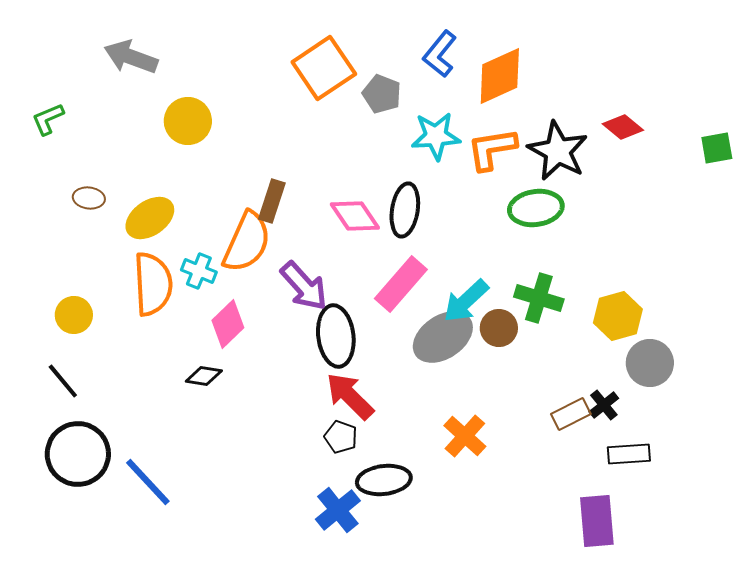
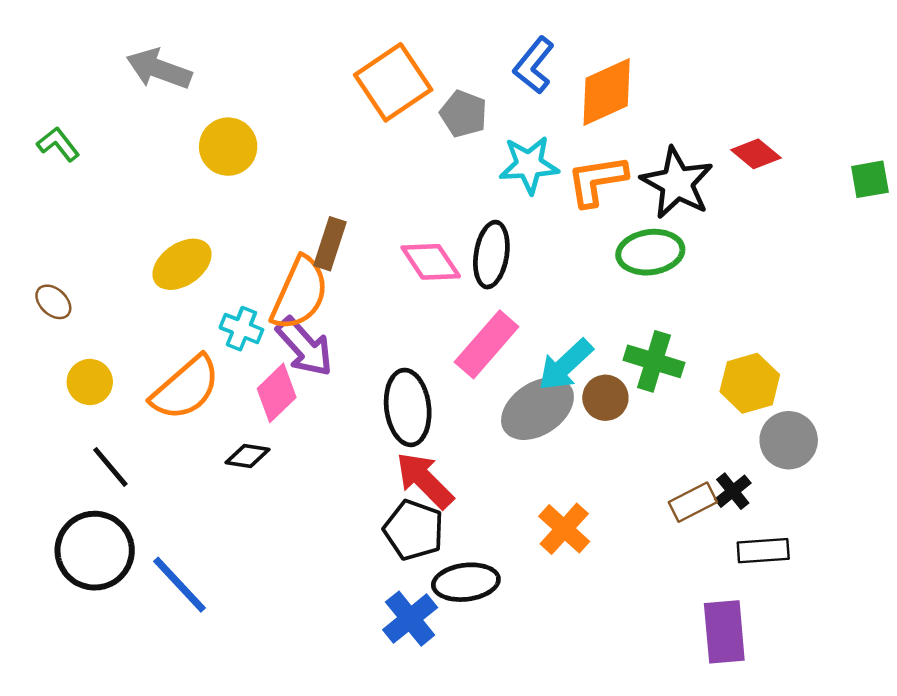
green L-shape: (48, 119) -> (58, 144), turned 75
brown ellipse: (89, 198) -> (53, 302), moved, turned 36
orange semicircle: (153, 284) -> (186, 388), moved, turned 52
purple arrow: (304, 286) -> (305, 347), moved
black line: (63, 381) -> (110, 467), moved
black pentagon: (341, 437) -> (414, 530), size x1.5

